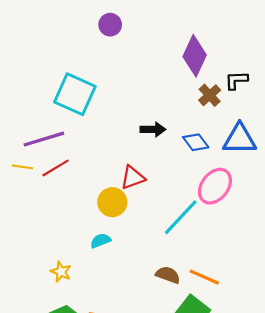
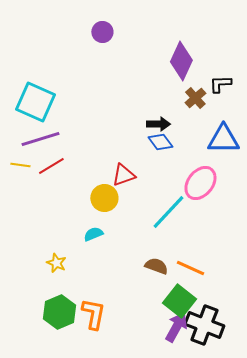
cyan square: (75, 94) -> (35, 102), moved
black arrow: (153, 129) -> (158, 124), moved
blue diamond: (196, 142) -> (160, 142), moved

